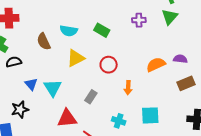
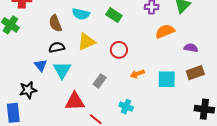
black semicircle: (14, 62) -> (57, 47), moved
orange semicircle: (156, 65) -> (165, 31), moved
orange arrow: (128, 88) -> (137, 74), turned 64
cyan square: (150, 115) -> (167, 79), moved

